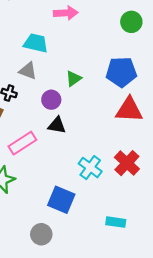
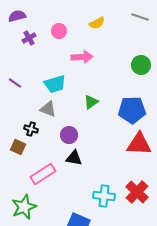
cyan trapezoid: (36, 43) -> (55, 84), turned 150
green triangle: (74, 79) -> (91, 102), moved
cyan cross: (90, 168) -> (104, 196), turned -30

